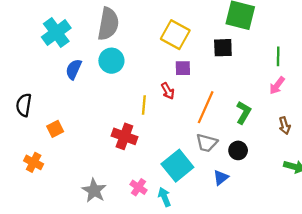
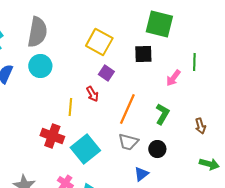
purple square: (183, 68) -> (106, 73), turned 35
pink arrow: (277, 86) -> (173, 78), moved
cyan square: (177, 166) -> (85, 149), moved

